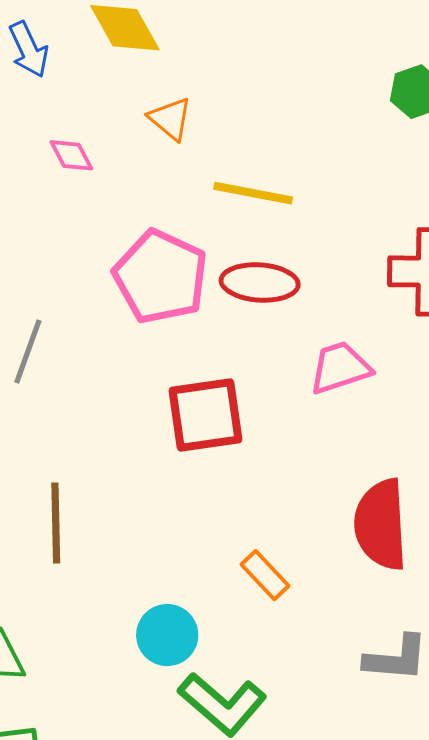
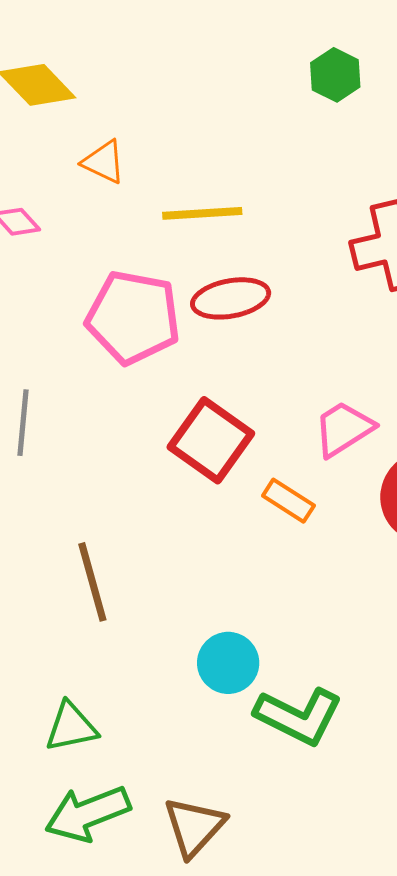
pink trapezoid: (340, 368) -> (344, 429), moved
red square: (206, 415) -> (211, 440), turned -32
orange rectangle: (265, 575) -> (288, 501), moved

